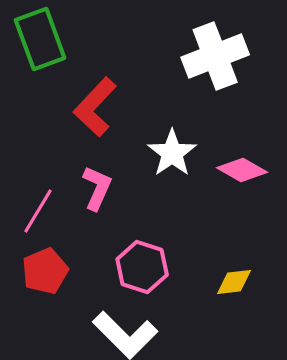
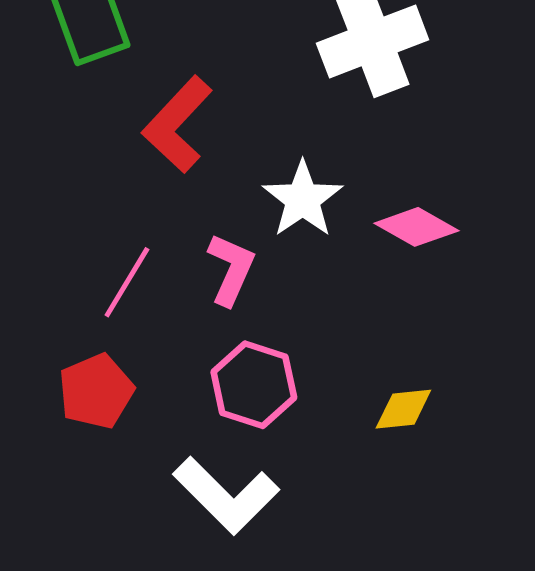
pink L-shape: (97, 188) -> (231, 269), moved
pink line: (38, 211) -> (127, 282), moved

